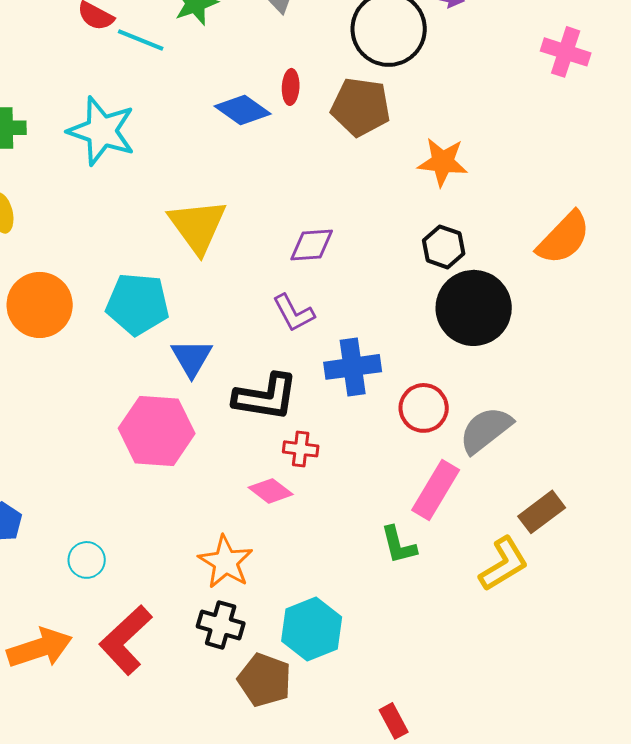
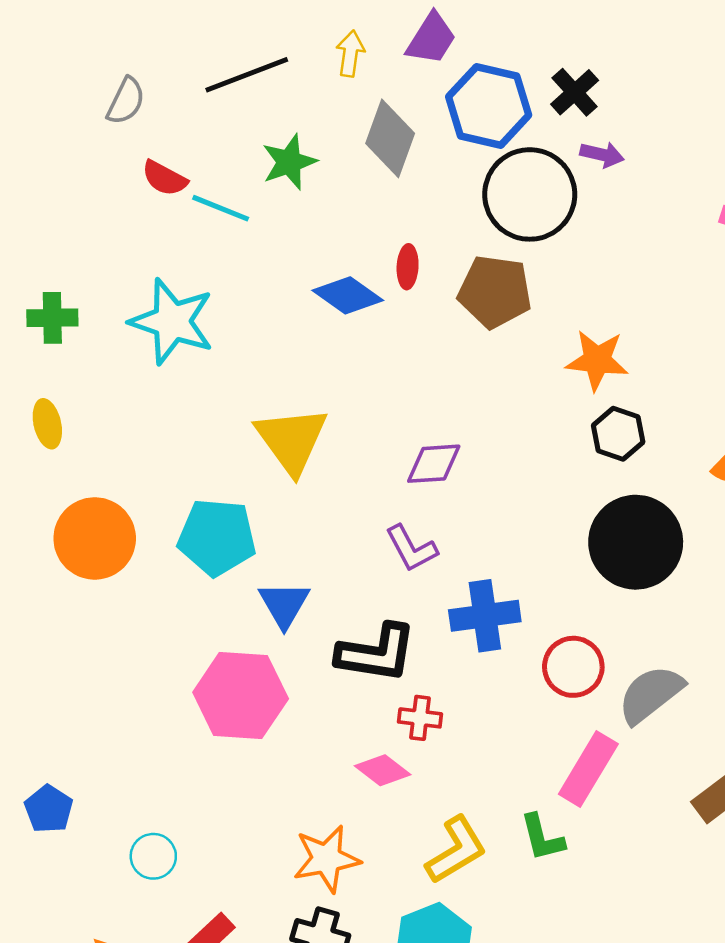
black hexagon: (444, 247) -> (618, 434), moved
orange star: (226, 562) -> (327, 859), turned 30
yellow L-shape: (504, 564) -> (456, 850), moved

